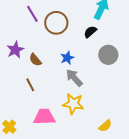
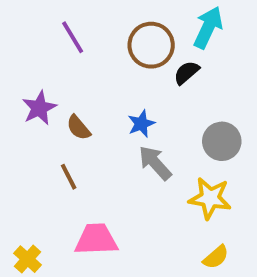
brown circle: (56, 23) -> (151, 45), moved
gray circle: (108, 55) -> (222, 141), moved
yellow star: (73, 104) -> (210, 198), moved

